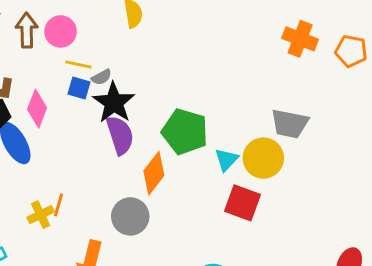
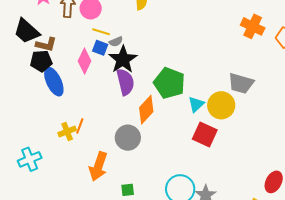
pink diamond: (37, 109) -> (84, 61), moved

